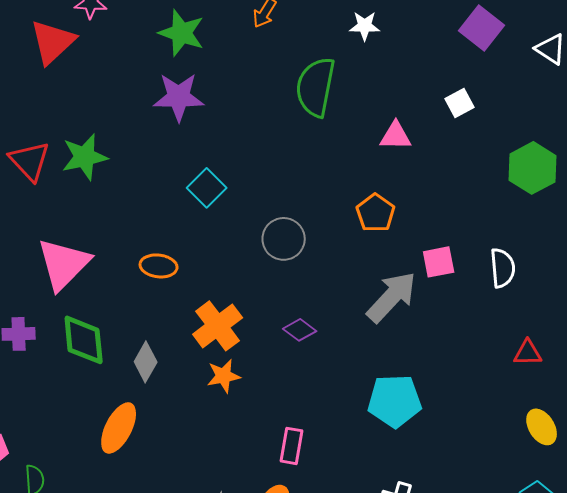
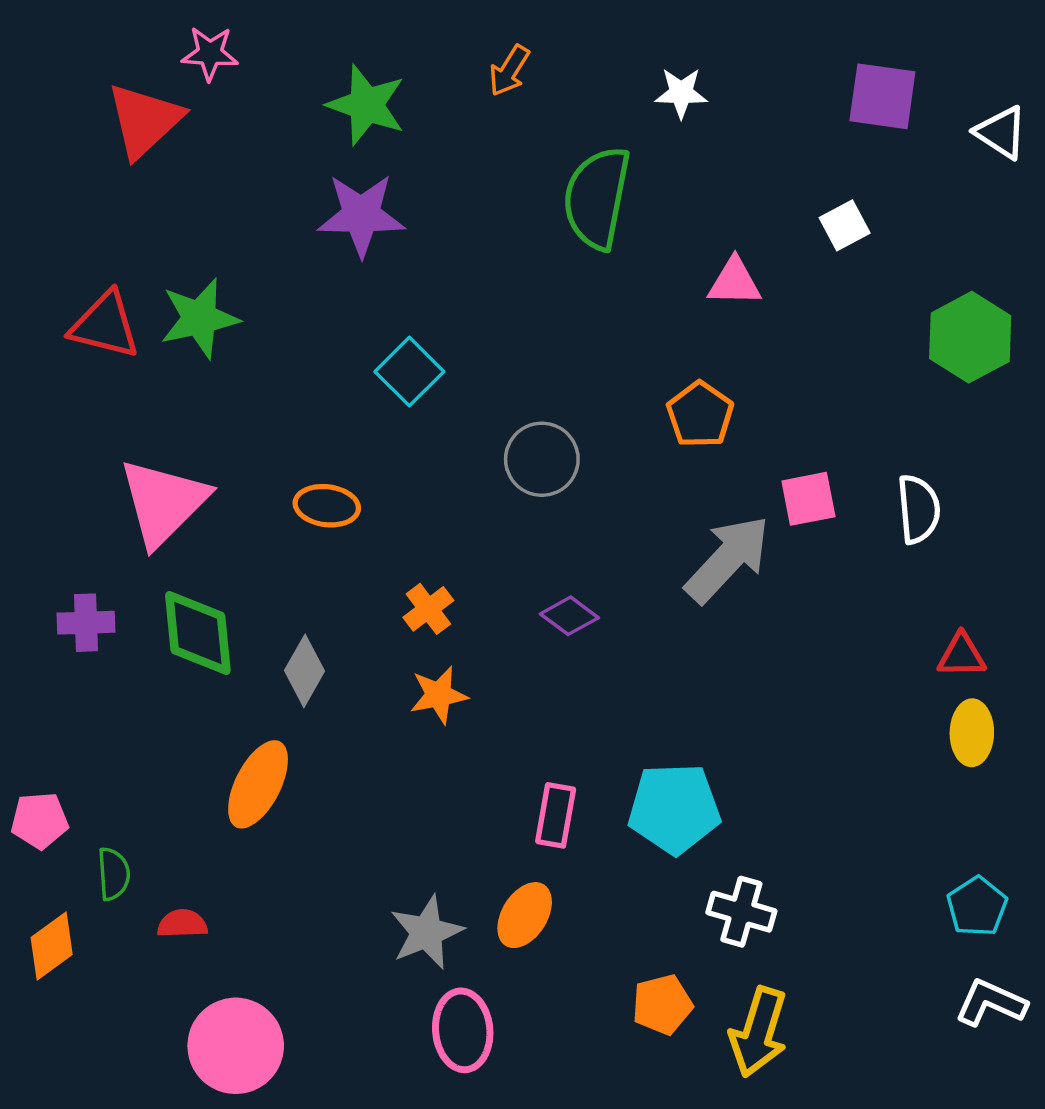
purple square: (482, 28) -> (882, 96), turned -30
red triangle: (30, 161) -> (105, 325), turned -33
orange cross: (218, 326) -> (428, 609), size x0.6
cyan pentagon: (395, 401) -> (674, 808), moved
yellow ellipse: (542, 427) -> (972, 733), moved, turned 33

